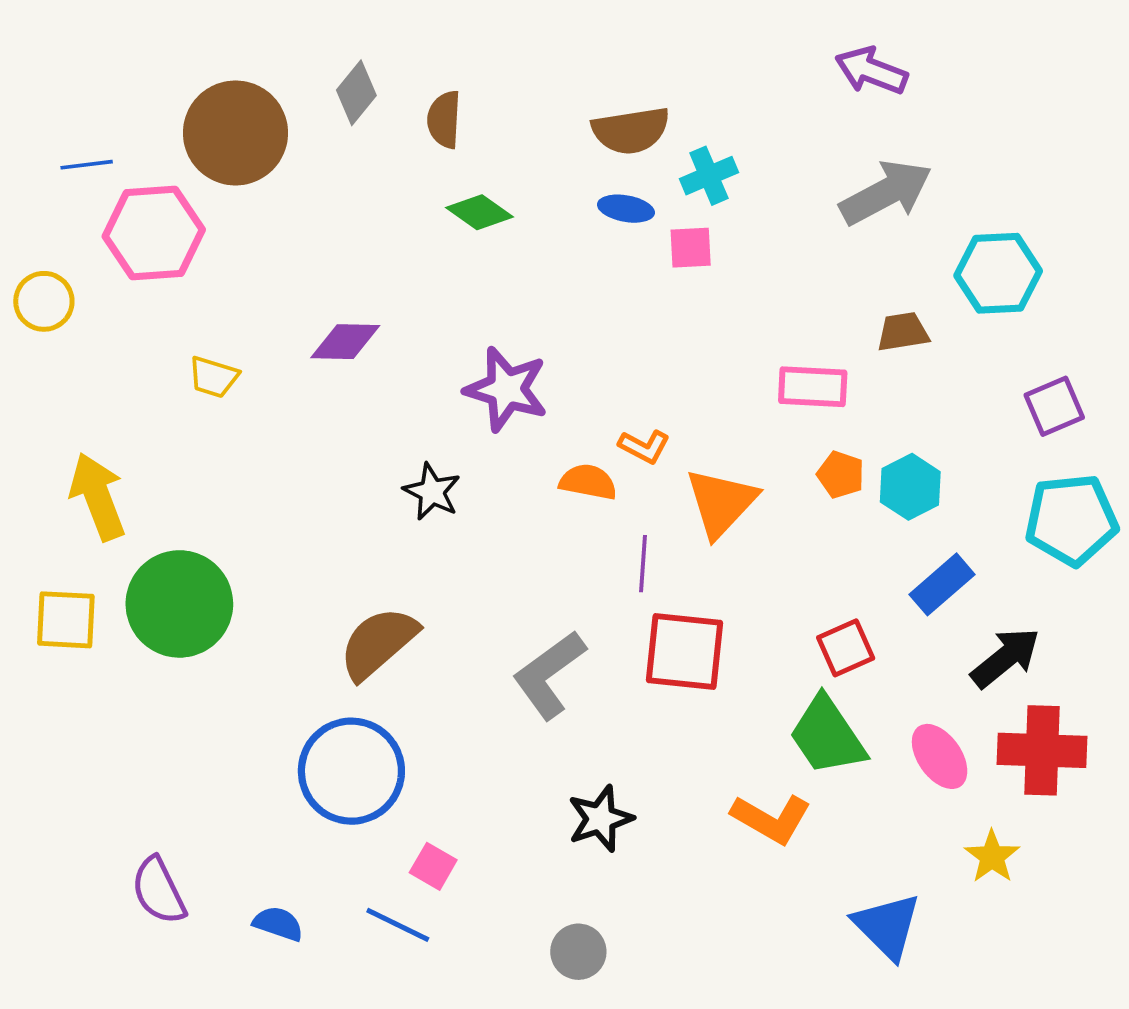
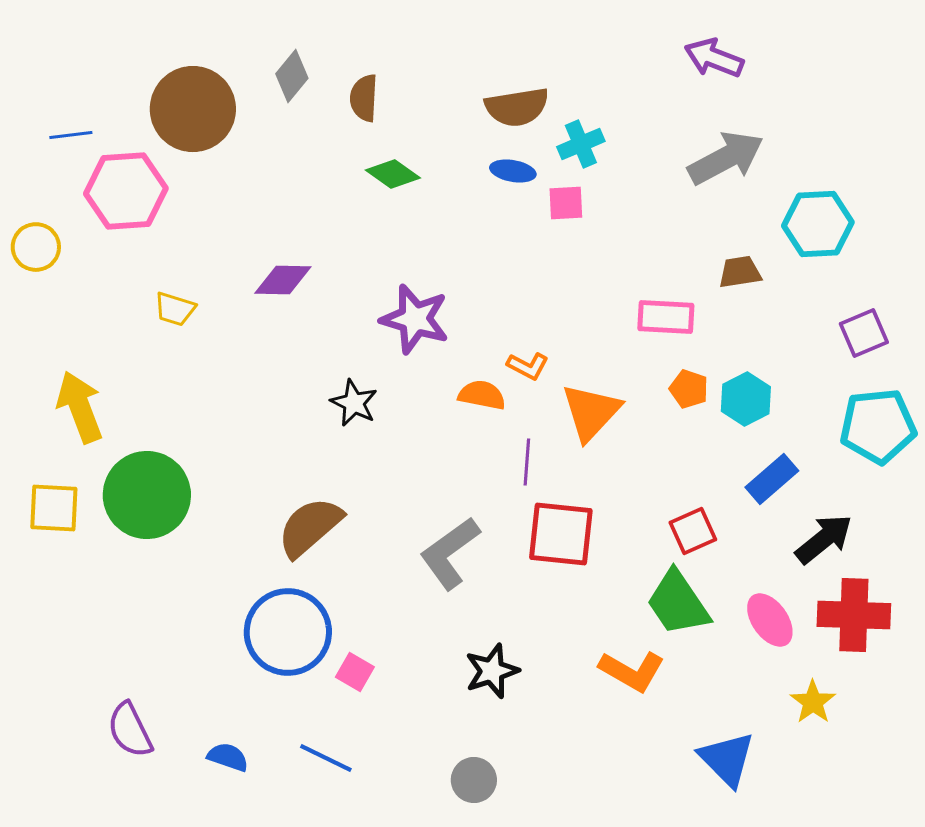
pink square: (433, 866) -> (355, 672), moved

